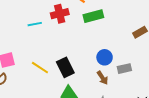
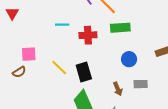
red cross: (60, 14) -> (88, 35), moved
blue circle: (105, 57) -> (129, 59), moved

